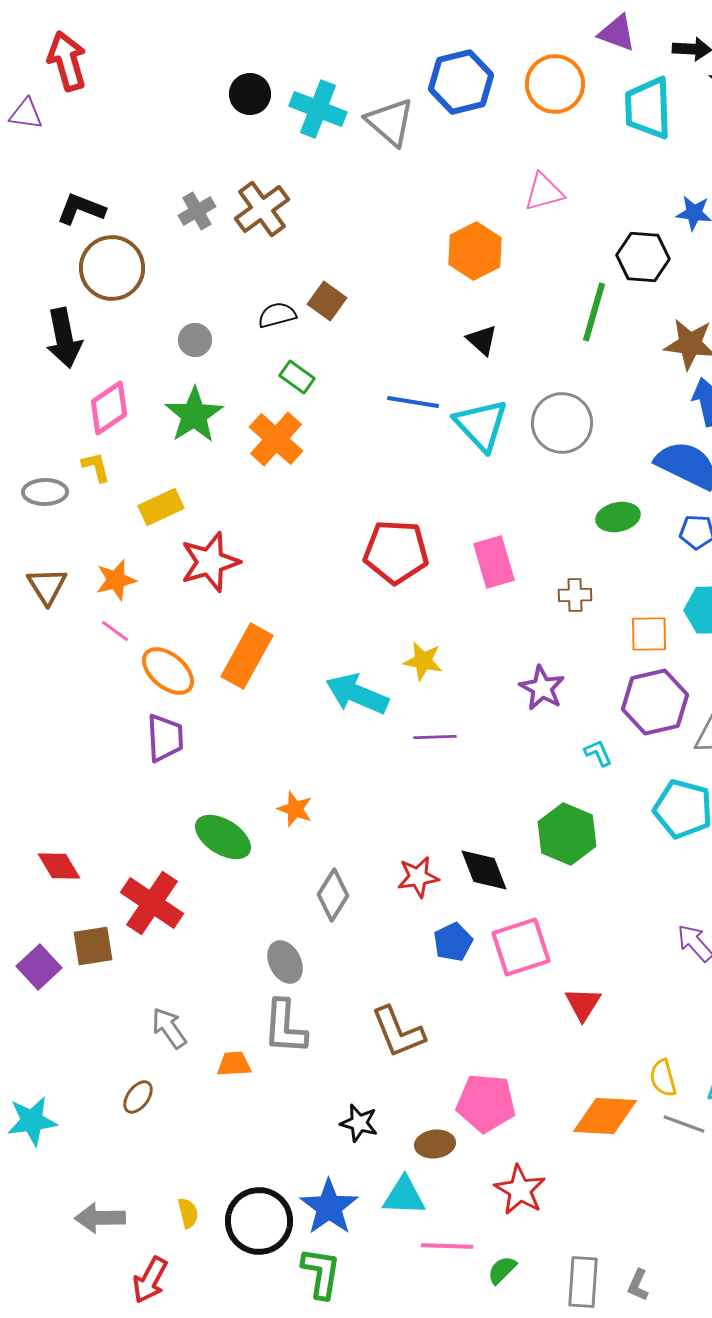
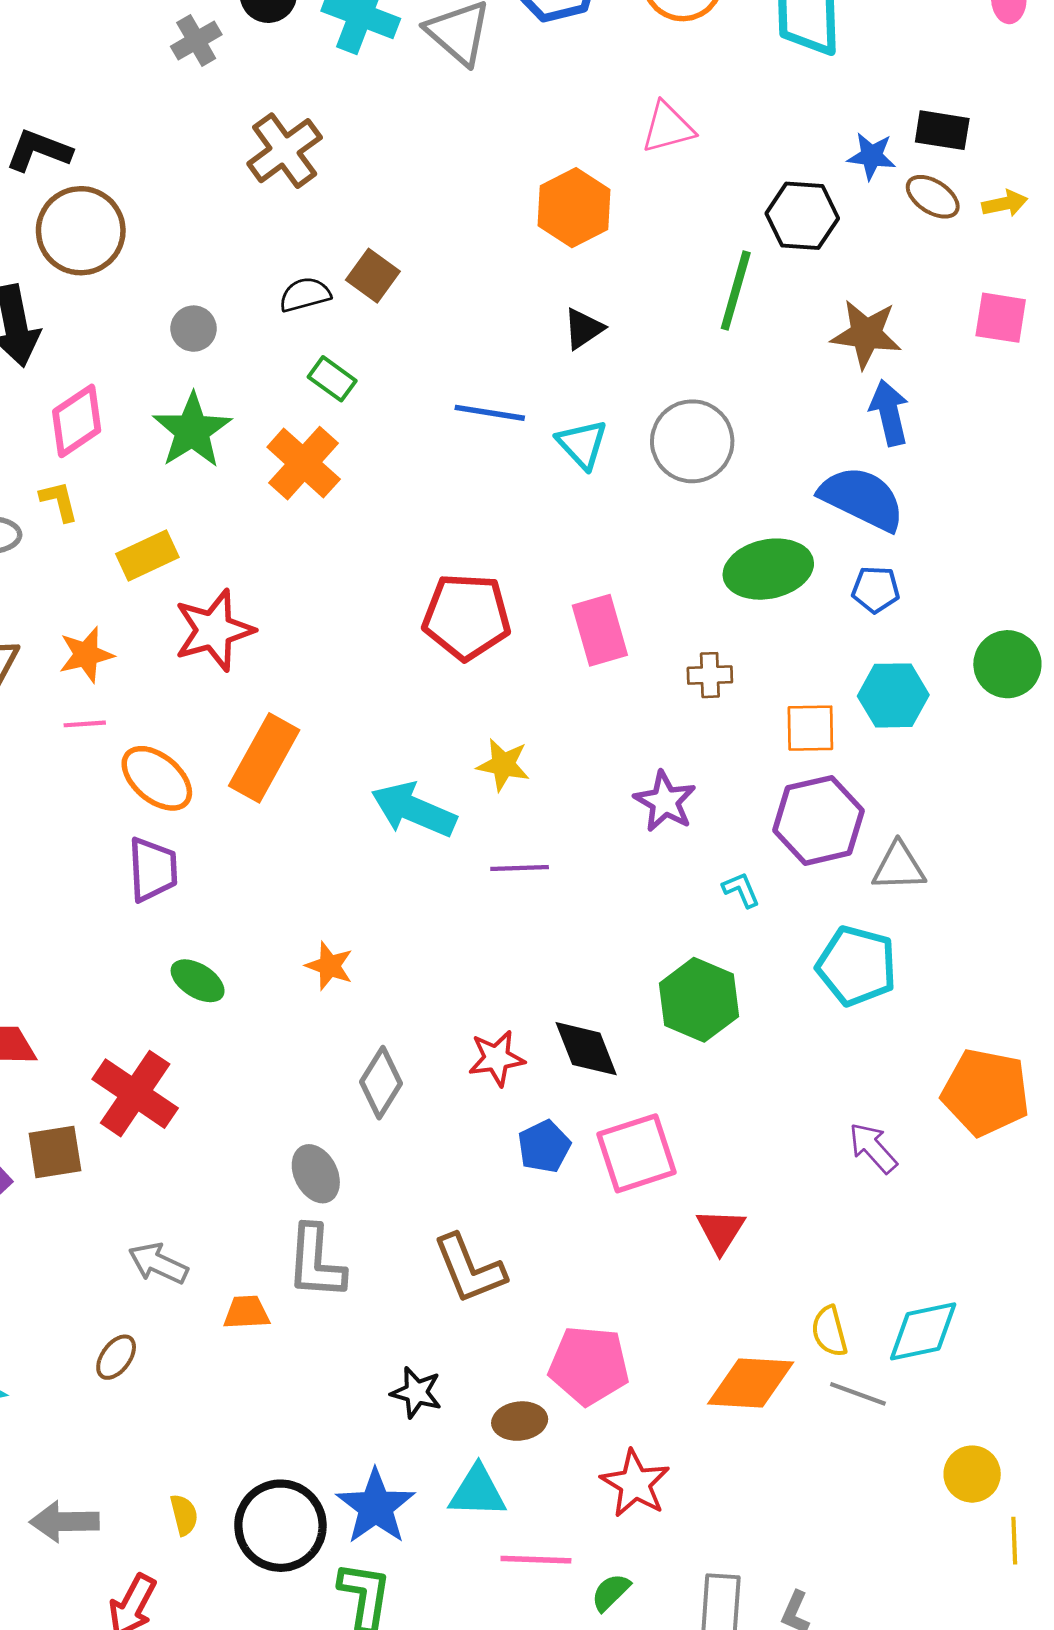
gray cross: (197, 211) -> (196, 40), moved
black triangle: (482, 340) -> (583, 329), turned 44
cyan triangle: (481, 425) -> (582, 444), size x0.7
green ellipse: (618, 517) -> (768, 569), size x1.5
pink line: (115, 631) -> (85, 724), turned -40
green ellipse: (223, 837) -> (198, 981), moved, size x0.7
gray arrow: (169, 1028) -> (158, 1263), turned -30

